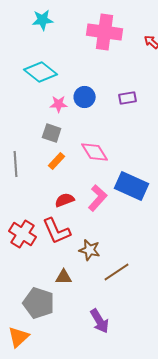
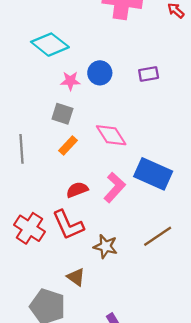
brown line: (117, 272) -> (158, 236), moved
brown triangle: (64, 277) -> (76, 277), turned 36

